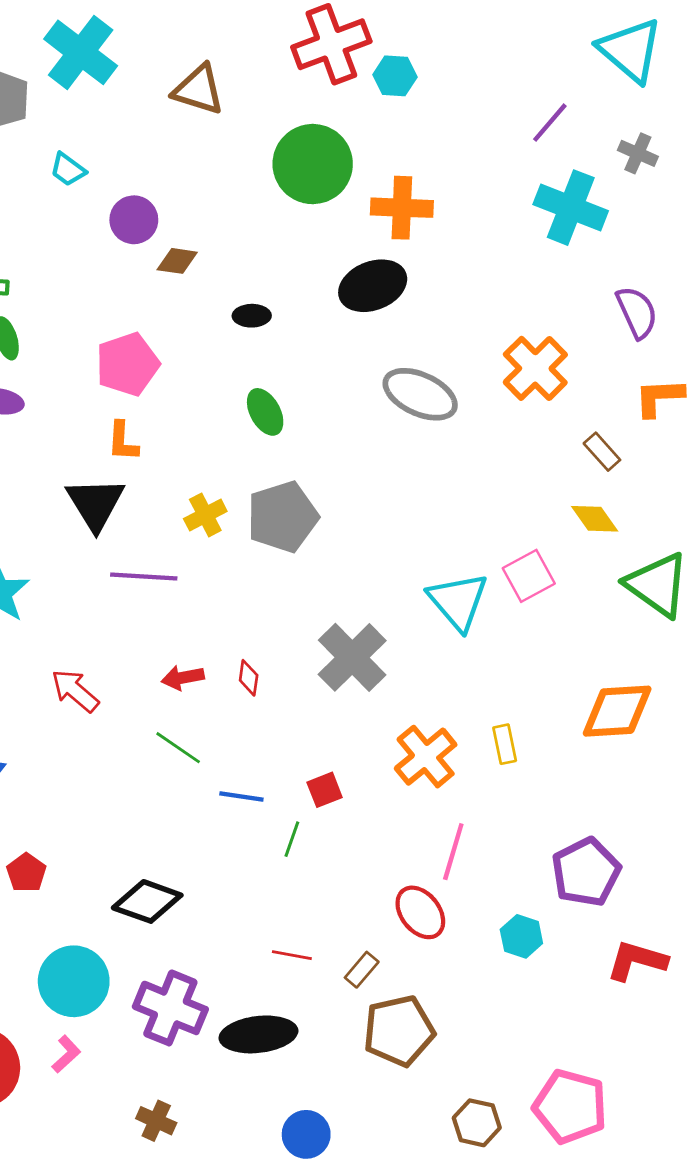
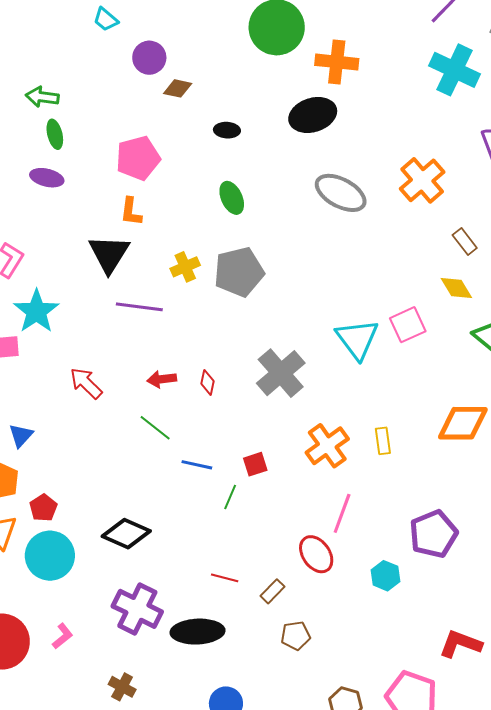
red L-shape: (637, 961) -> (460, 644), moved
cyan circle: (74, 981) -> (50, 556), moved
brown pentagon: (399, 1031) -> (296, 636), size x0.6

